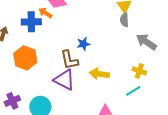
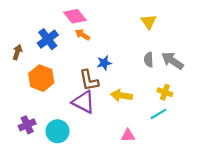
orange arrow: (45, 13) -> (82, 35), moved
gray semicircle: (124, 20) -> (149, 60), moved
blue cross: (31, 22) -> (48, 39), turned -36

